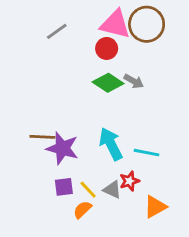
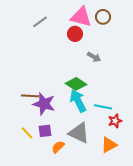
brown circle: (147, 24) -> (103, 17), size x0.6
green diamond: (108, 83) -> (76, 84), moved
red star: (129, 181) -> (115, 121), moved
yellow line: (88, 190) -> (27, 133), moved
gray triangle: (112, 190) -> (79, 133), size x1.6

